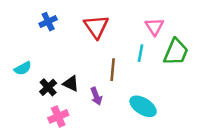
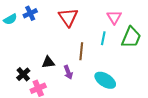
cyan semicircle: (23, 68) -> (10, 19), moved
black triangle: (71, 84) -> (48, 62), turned -32
black cross: (48, 87) -> (23, 74), moved

